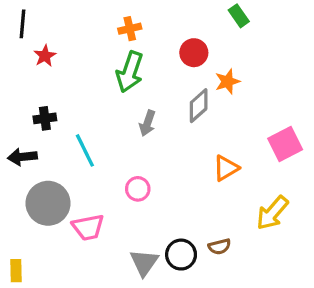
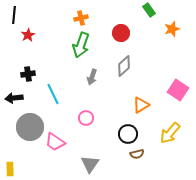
orange star: (227, 82) -> (172, 29), moved
pink square: (285, 144) -> (178, 90), turned -30
pink trapezoid: (88, 227) -> (55, 142), turned 45
black circle: (181, 255) -> (128, 134), moved

